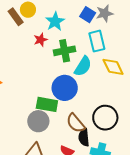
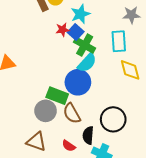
blue square: (88, 15) -> (76, 32), moved
green cross: (65, 51) -> (85, 45), turned 30
cyan semicircle: (83, 66) -> (87, 63), moved
brown semicircle: (76, 123) -> (72, 113), moved

